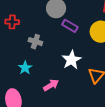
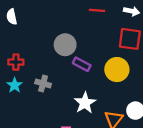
cyan star: (25, 68) -> (15, 85), moved

